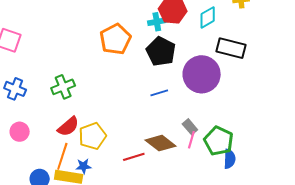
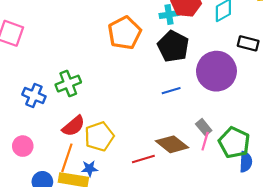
black rectangle: (231, 48) -> (248, 43), size x0.7
blue cross: (15, 89) -> (34, 96), moved
pink circle: (20, 132) -> (23, 146), moved

